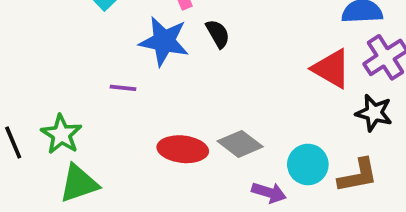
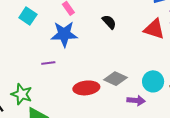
black semicircle: (218, 34) -> (109, 22), moved

